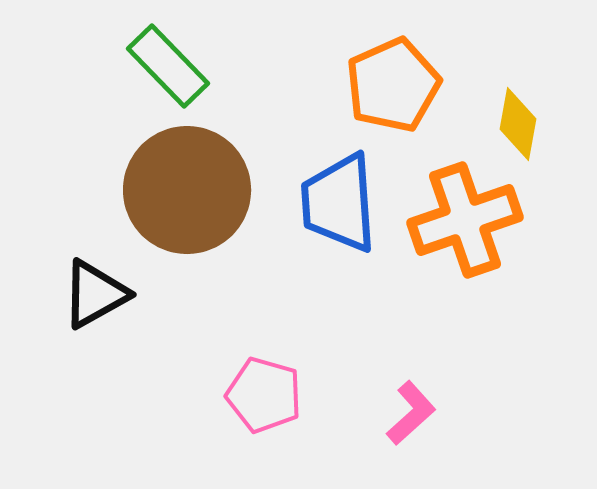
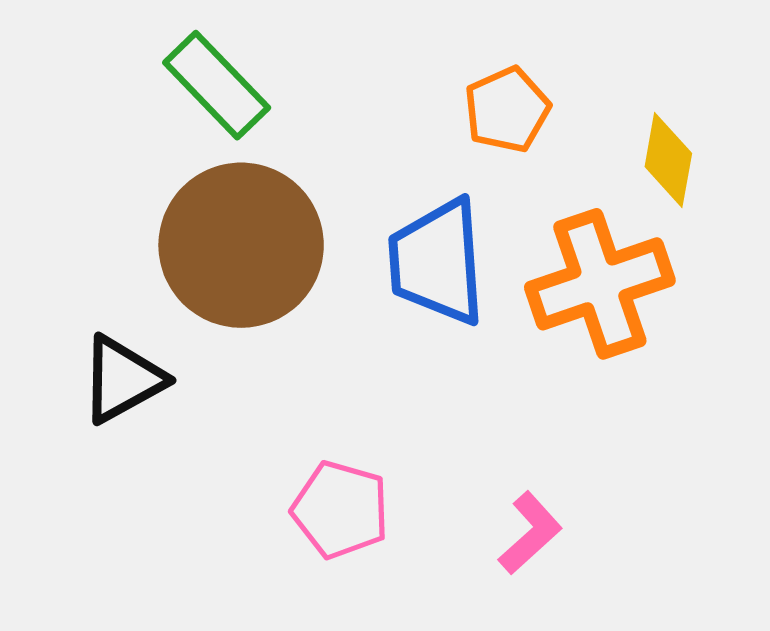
orange pentagon: (393, 85) -> (507, 110), size x0.7

